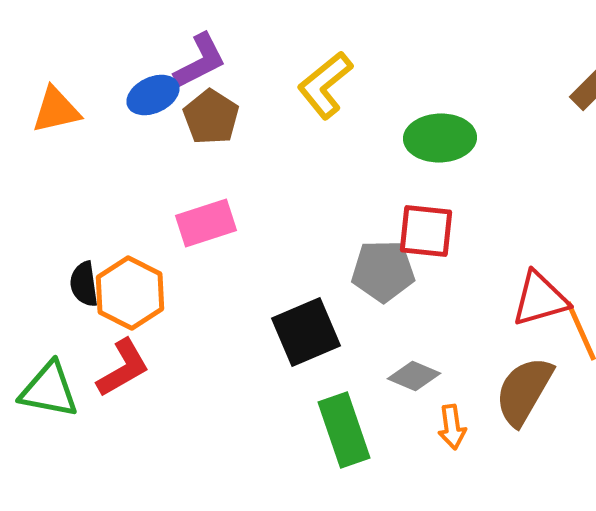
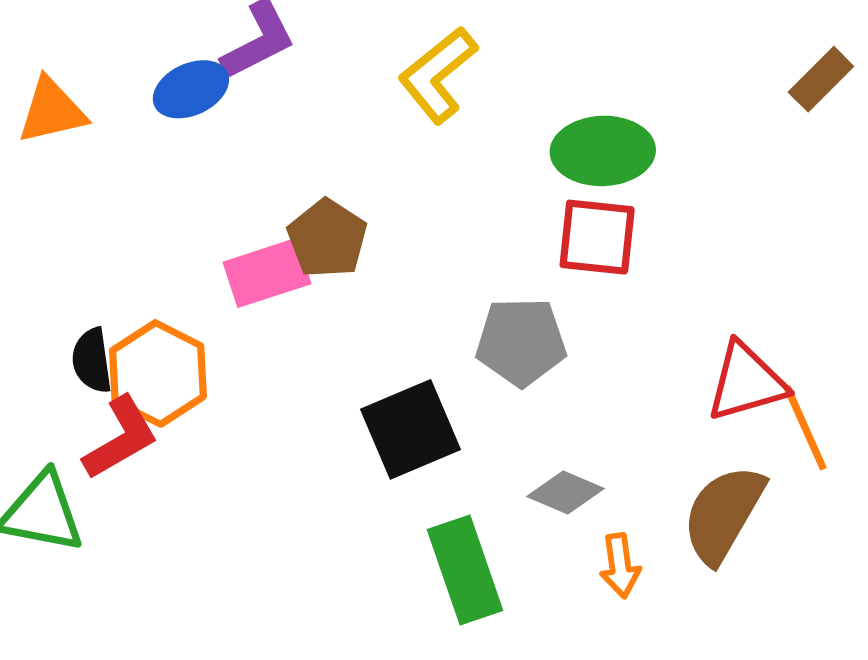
brown pentagon: (211, 117) -> (327, 239), moved
red square: (426, 231) -> (597, 237), moved
red L-shape: (123, 368) -> (121, 438), moved

